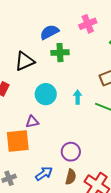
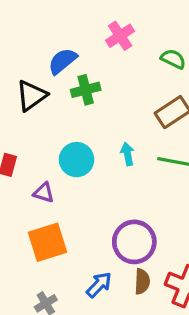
black triangle: (25, 61) -> (31, 96), moved
purple triangle: (32, 122) -> (44, 193), moved, turned 40
purple circle: (71, 152) -> (134, 242), size x1.4

